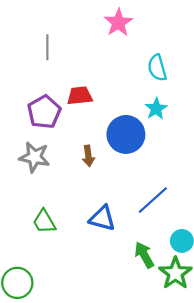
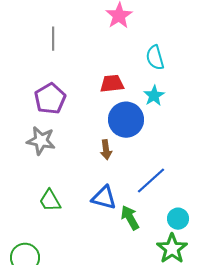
red trapezoid: (80, 96) -> (112, 84), moved
brown arrow: (88, 156) -> (106, 150), moved
green arrow: (144, 255) -> (130, 218), moved

